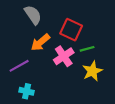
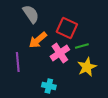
purple line: (19, 66) -> (18, 62), turned -66
cyan cross: (27, 91) -> (49, 86), moved

